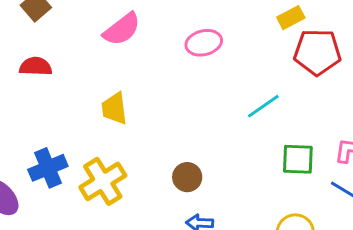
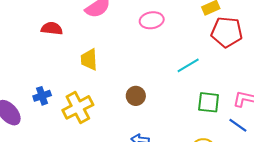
red semicircle: (36, 66) -> (52, 28), moved
blue cross: (48, 168) -> (42, 96), size x0.7
brown circle: (187, 177) -> (136, 96), moved

